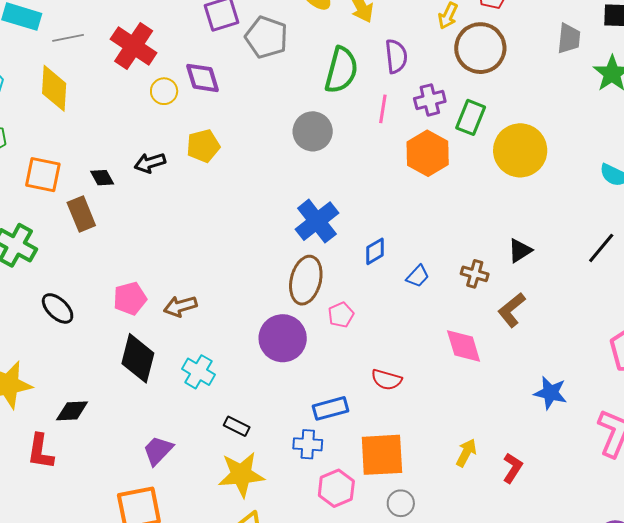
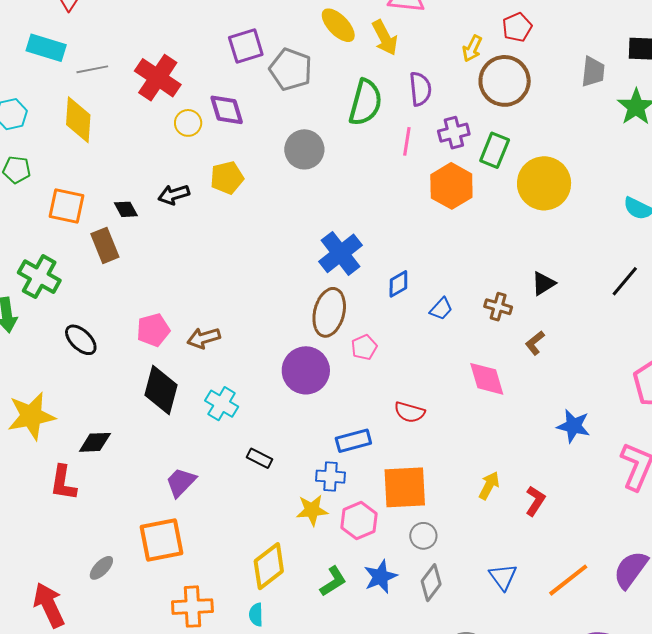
gray circle: (313, 131) -> (304, 149), moved
brown L-shape: (512, 310) -> (535, 343), size x0.7
yellow star: (241, 475) -> (312, 510), moved, size x0.7

